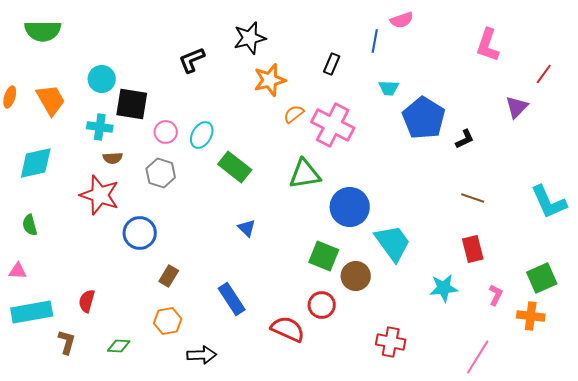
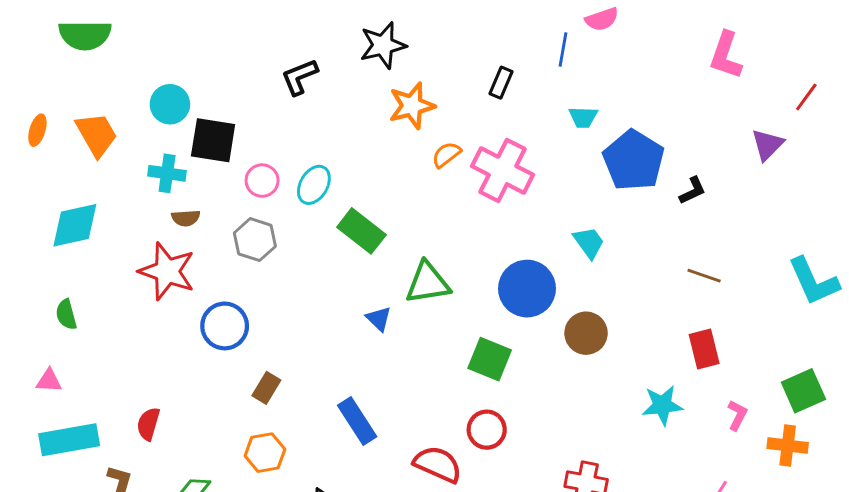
green triangle: (305, 174) -> (428, 283), moved
cyan trapezoid: (393, 243) -> (589, 242), moved, size x0.6
brown circle: (356, 276) -> (586, 333), moved

